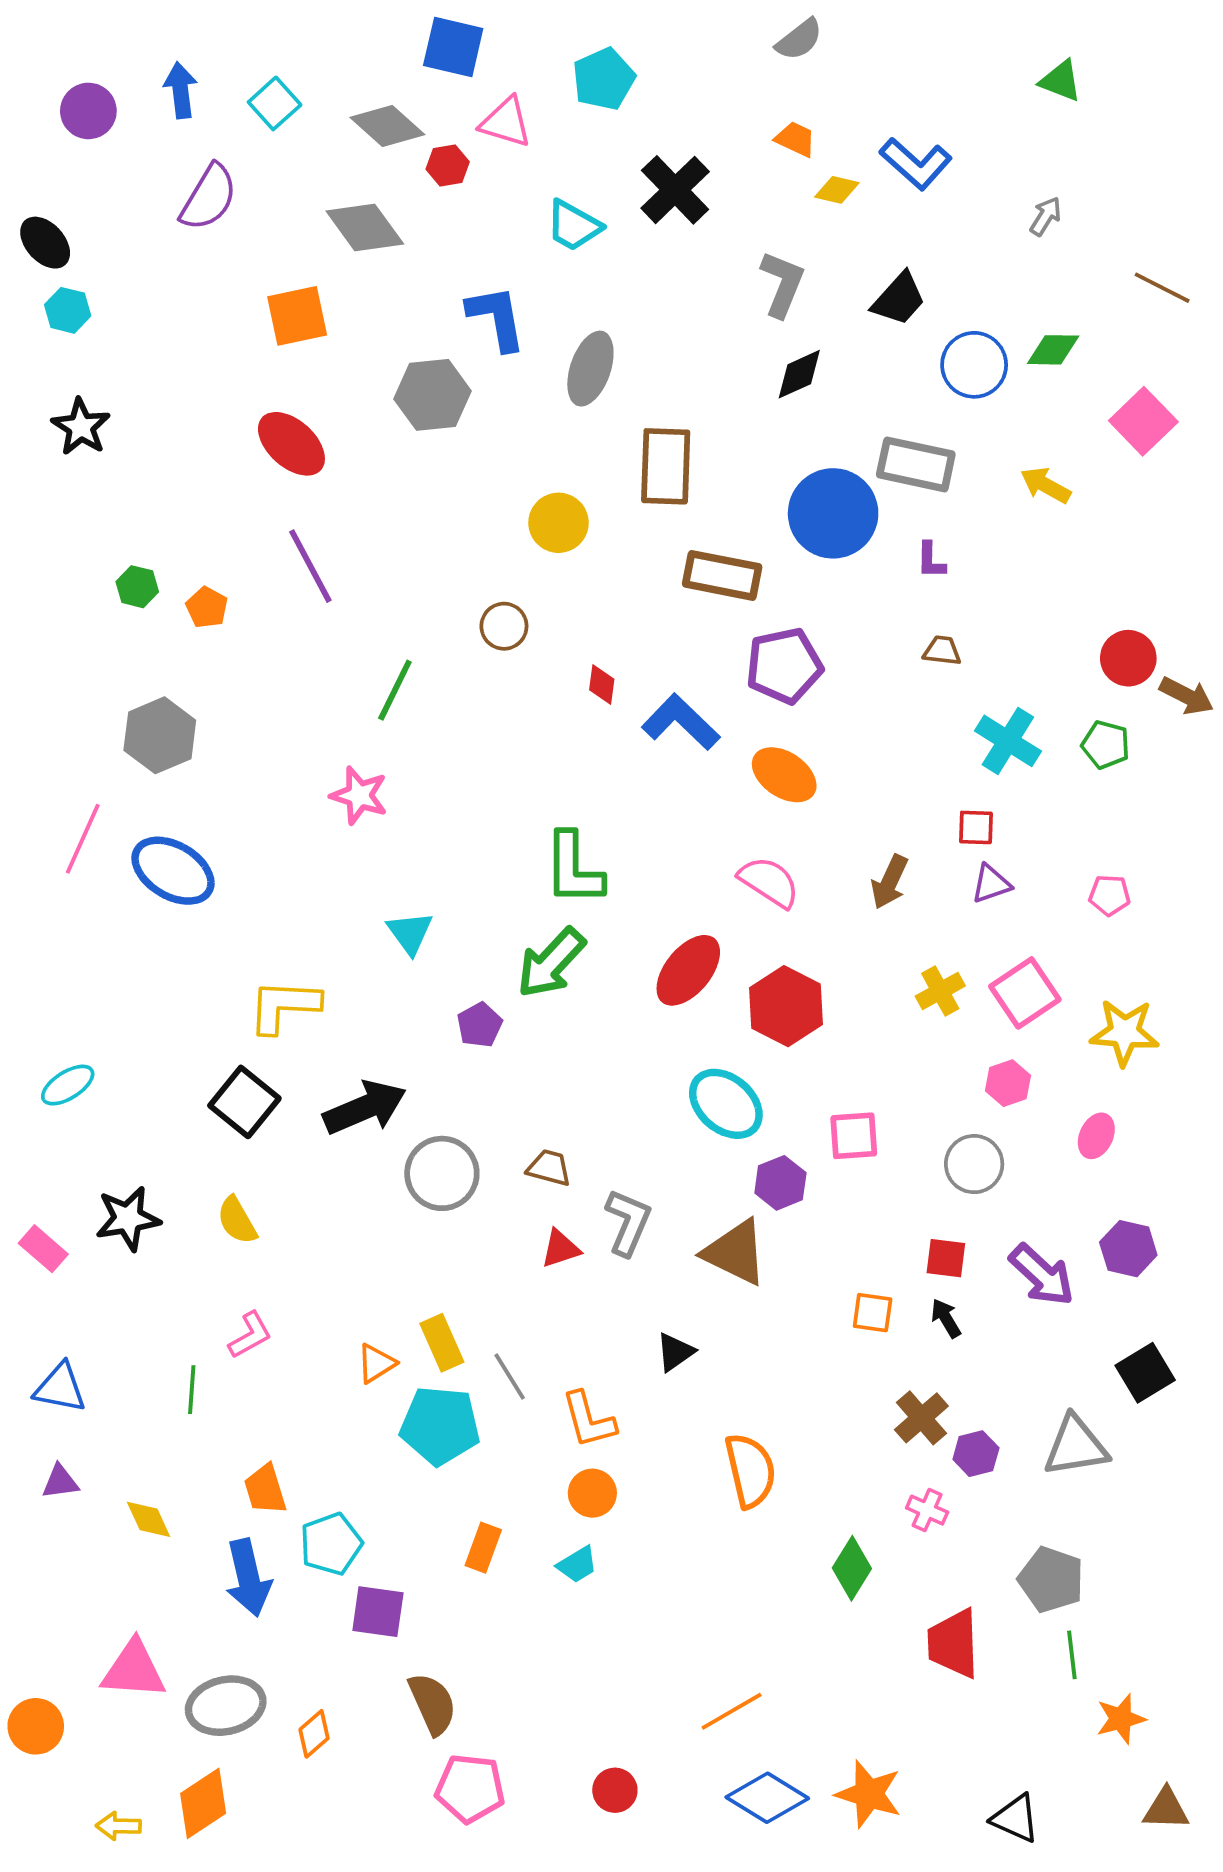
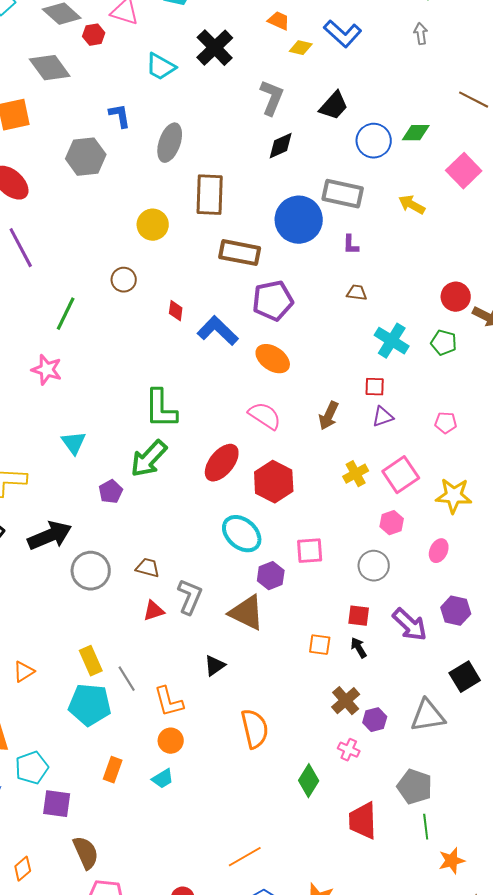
gray arrow: (1046, 216) -> (421, 34), moved, turned -40
blue L-shape: (496, 318) -> (120, 116), size x0.7
orange triangle: (376, 1363) -> (24, 672), moved

